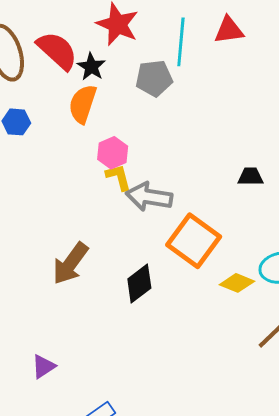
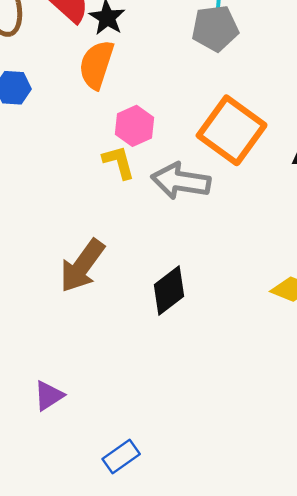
gray pentagon: (154, 78) -> (215, 28), moved
yellow L-shape: (119, 177) -> (119, 162), moved
orange square: (194, 241) -> (232, 130), moved

